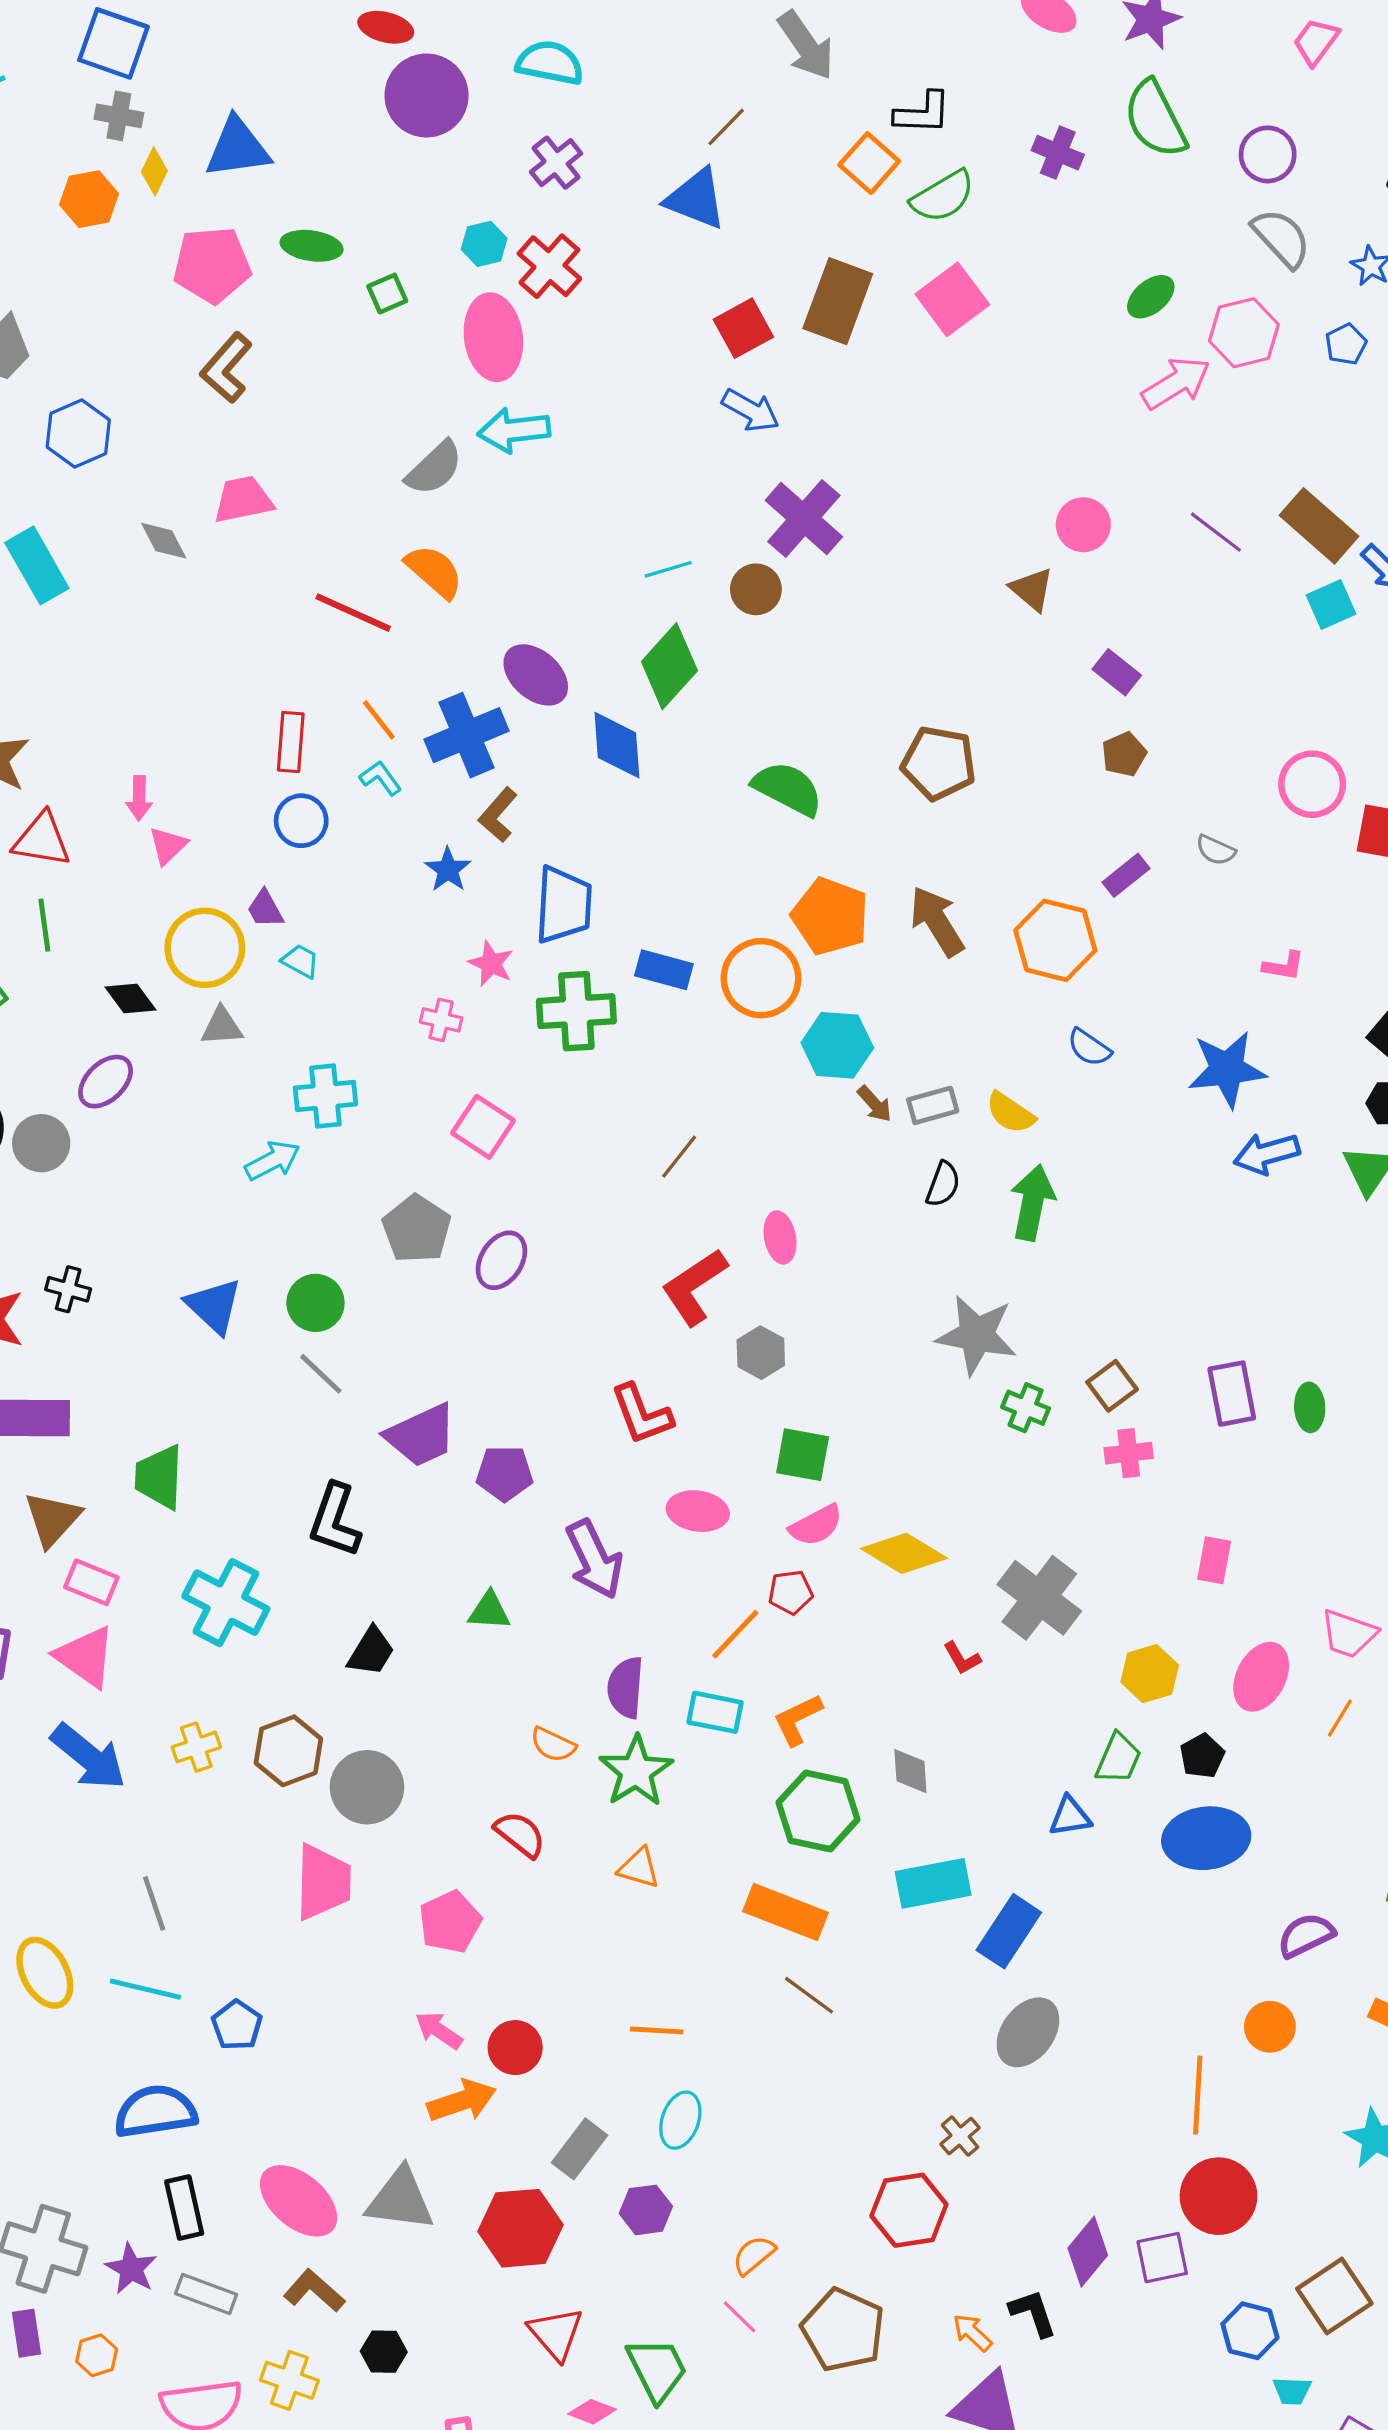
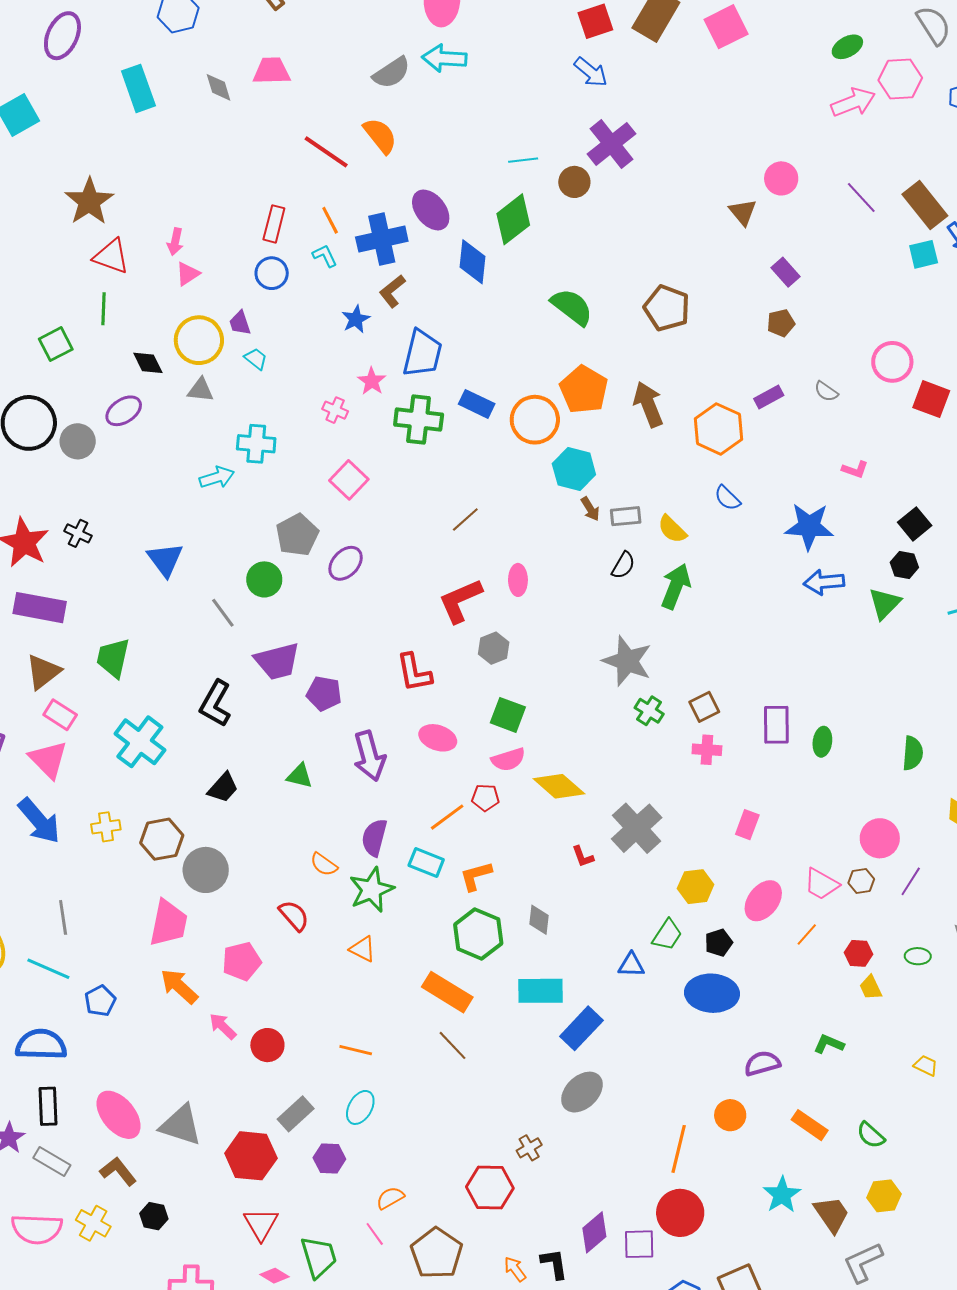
green circle: (315, 1303) -> (264, 579), moved
orange arrow: (462, 2101) -> (179, 986), moved, turned -129

